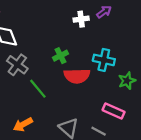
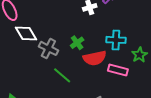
gray cross: (17, 65) -> (48, 48), moved
pink rectangle: (114, 111) -> (118, 70), moved

